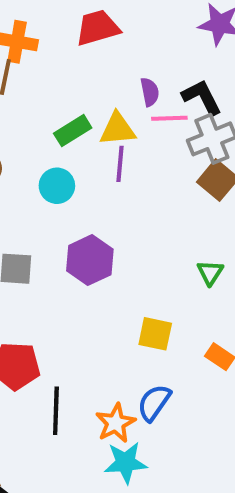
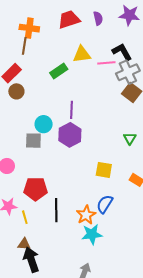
purple semicircle: (150, 92) -> (98, 18), moved
yellow triangle: (118, 129) -> (82, 54), moved
purple line: (120, 164) -> (71, 110), moved
cyan circle: (57, 186) -> (44, 124), moved

